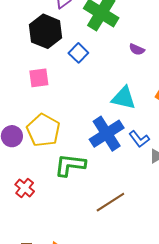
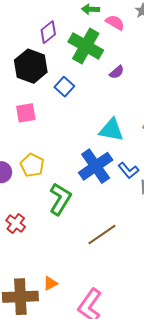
purple semicircle: (137, 49) -> (117, 72), moved, turned -63
yellow pentagon: (43, 130) -> (32, 165), size x0.7
green L-shape: (70, 165) -> (60, 199), turned 116

